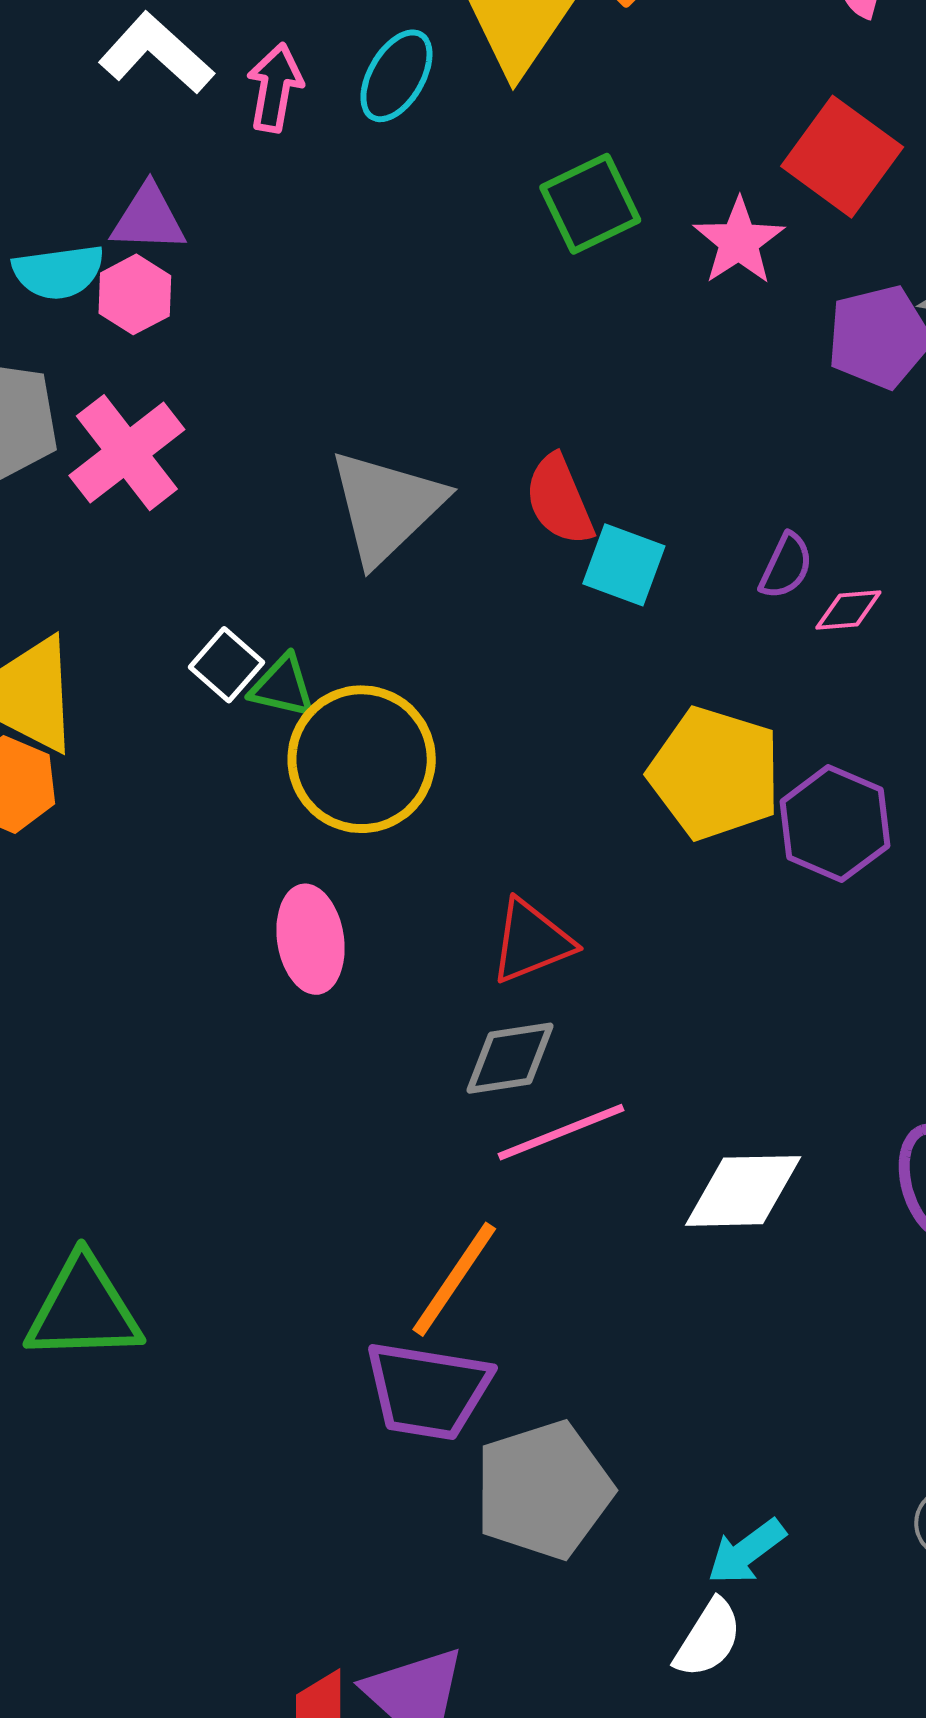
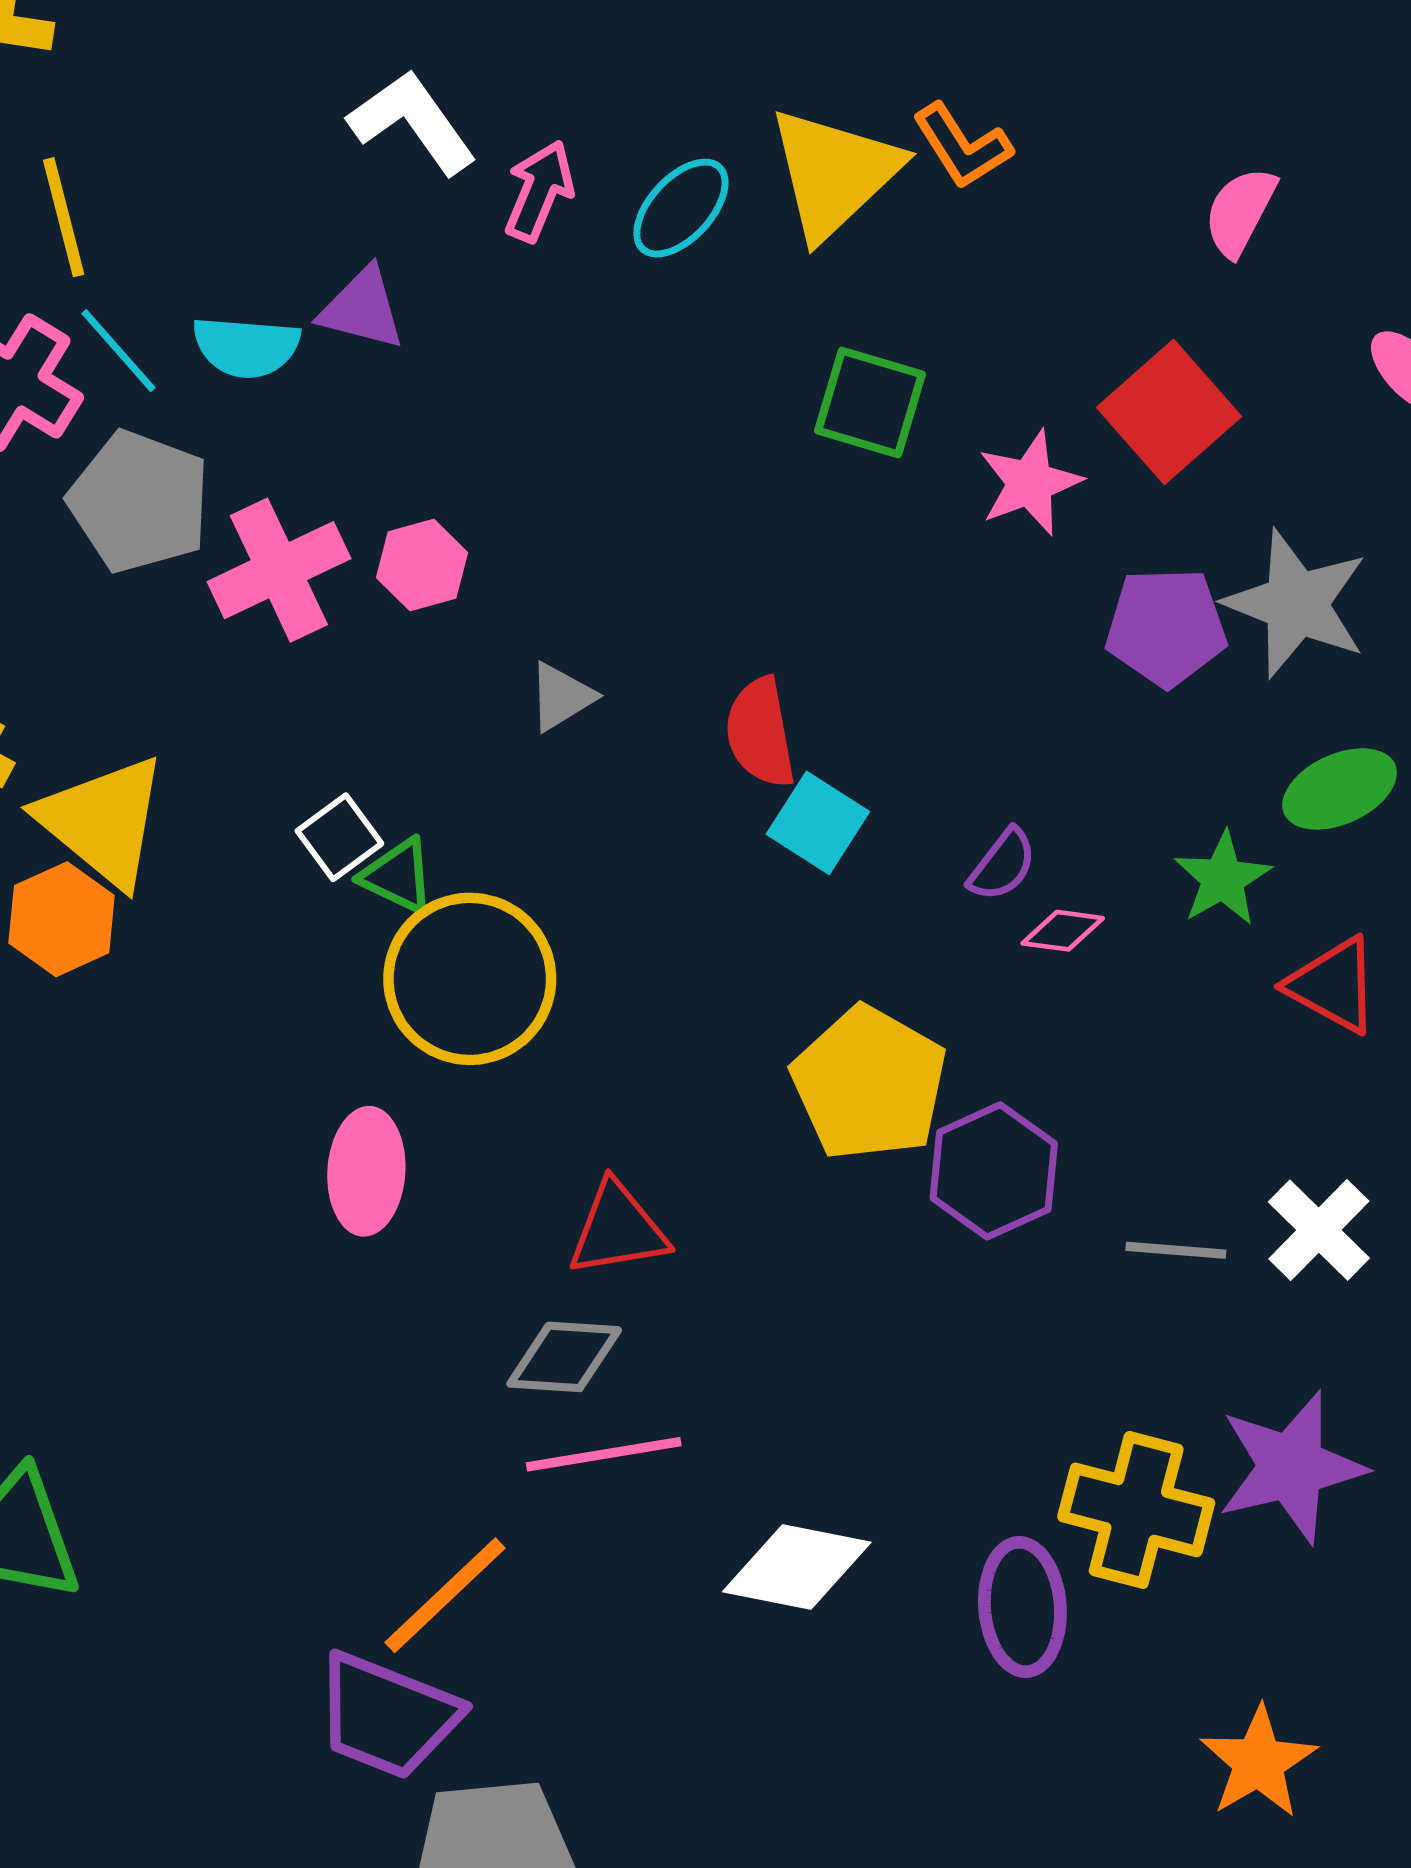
green square: (590, 204) -> (870, 402), turned 30
pink hexagon: (135, 294) -> (422, 565), moved
gray triangle: (386, 506) -> (561, 697), size x0.5

